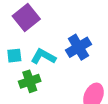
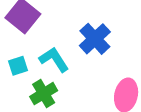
cyan L-shape: (43, 57) -> (54, 60), turned 40

